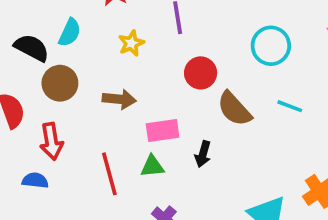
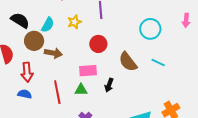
cyan semicircle: (70, 33) -> (48, 25), moved
red circle: (201, 73) -> (98, 44), moved
brown arrow: (119, 99) -> (53, 53), moved
blue semicircle: (35, 180) -> (25, 94), moved

